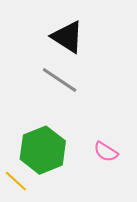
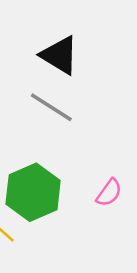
pink semicircle: (106, 152) -> (109, 193), turned -85

